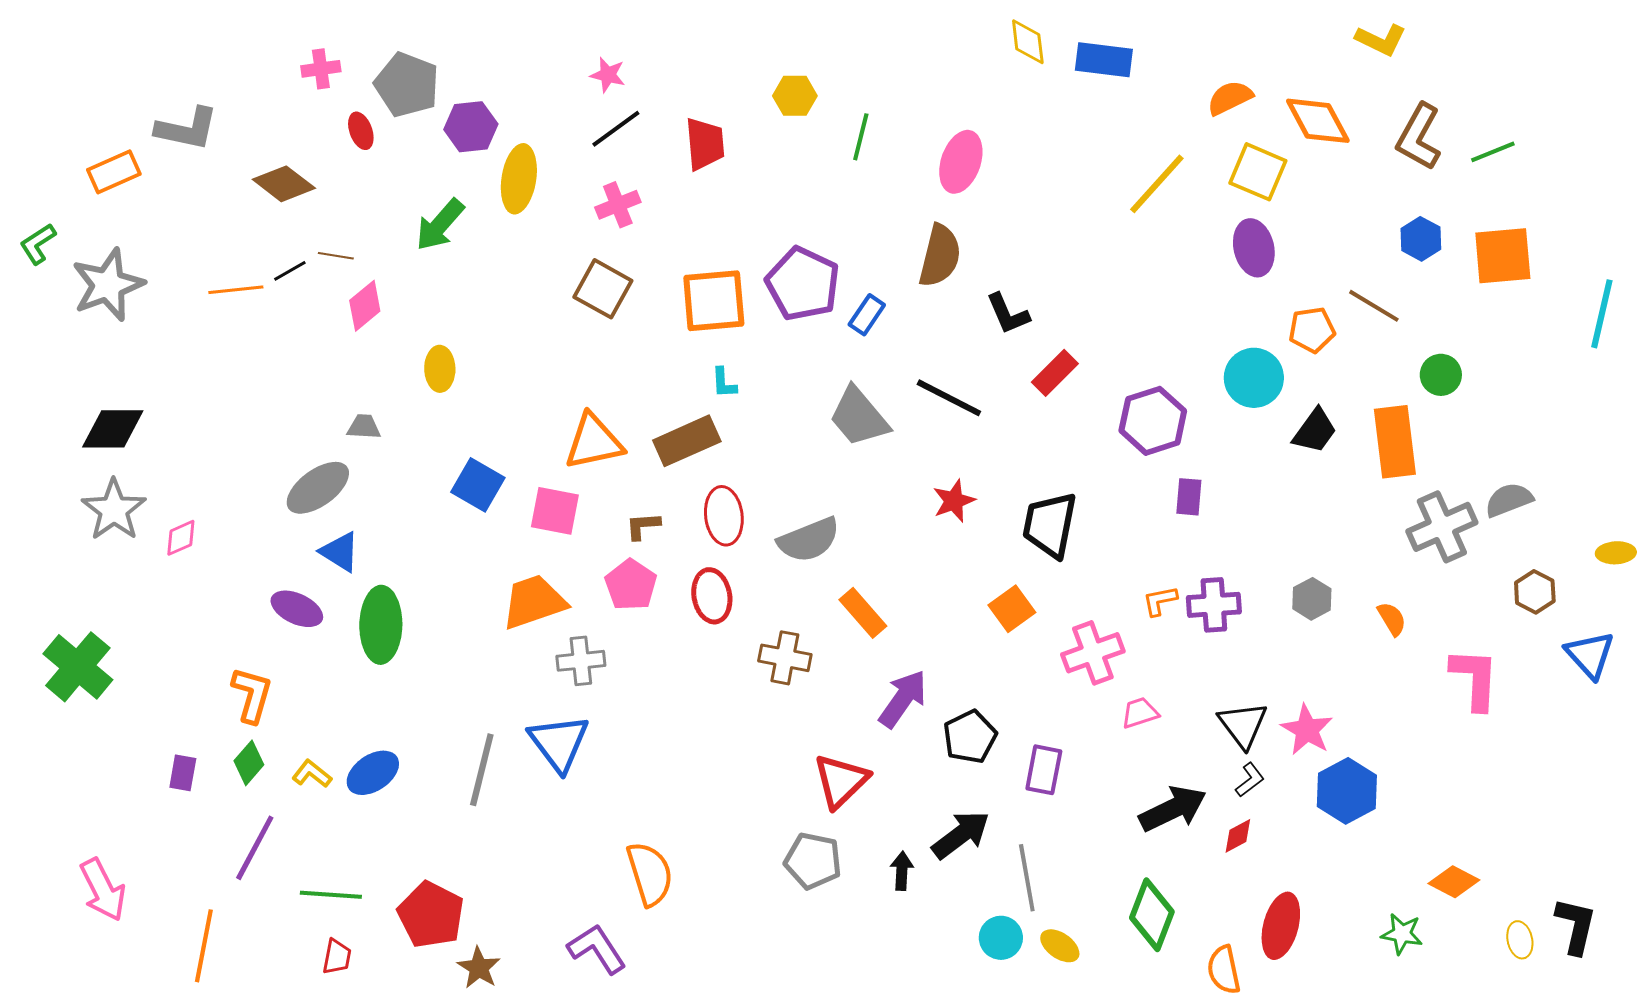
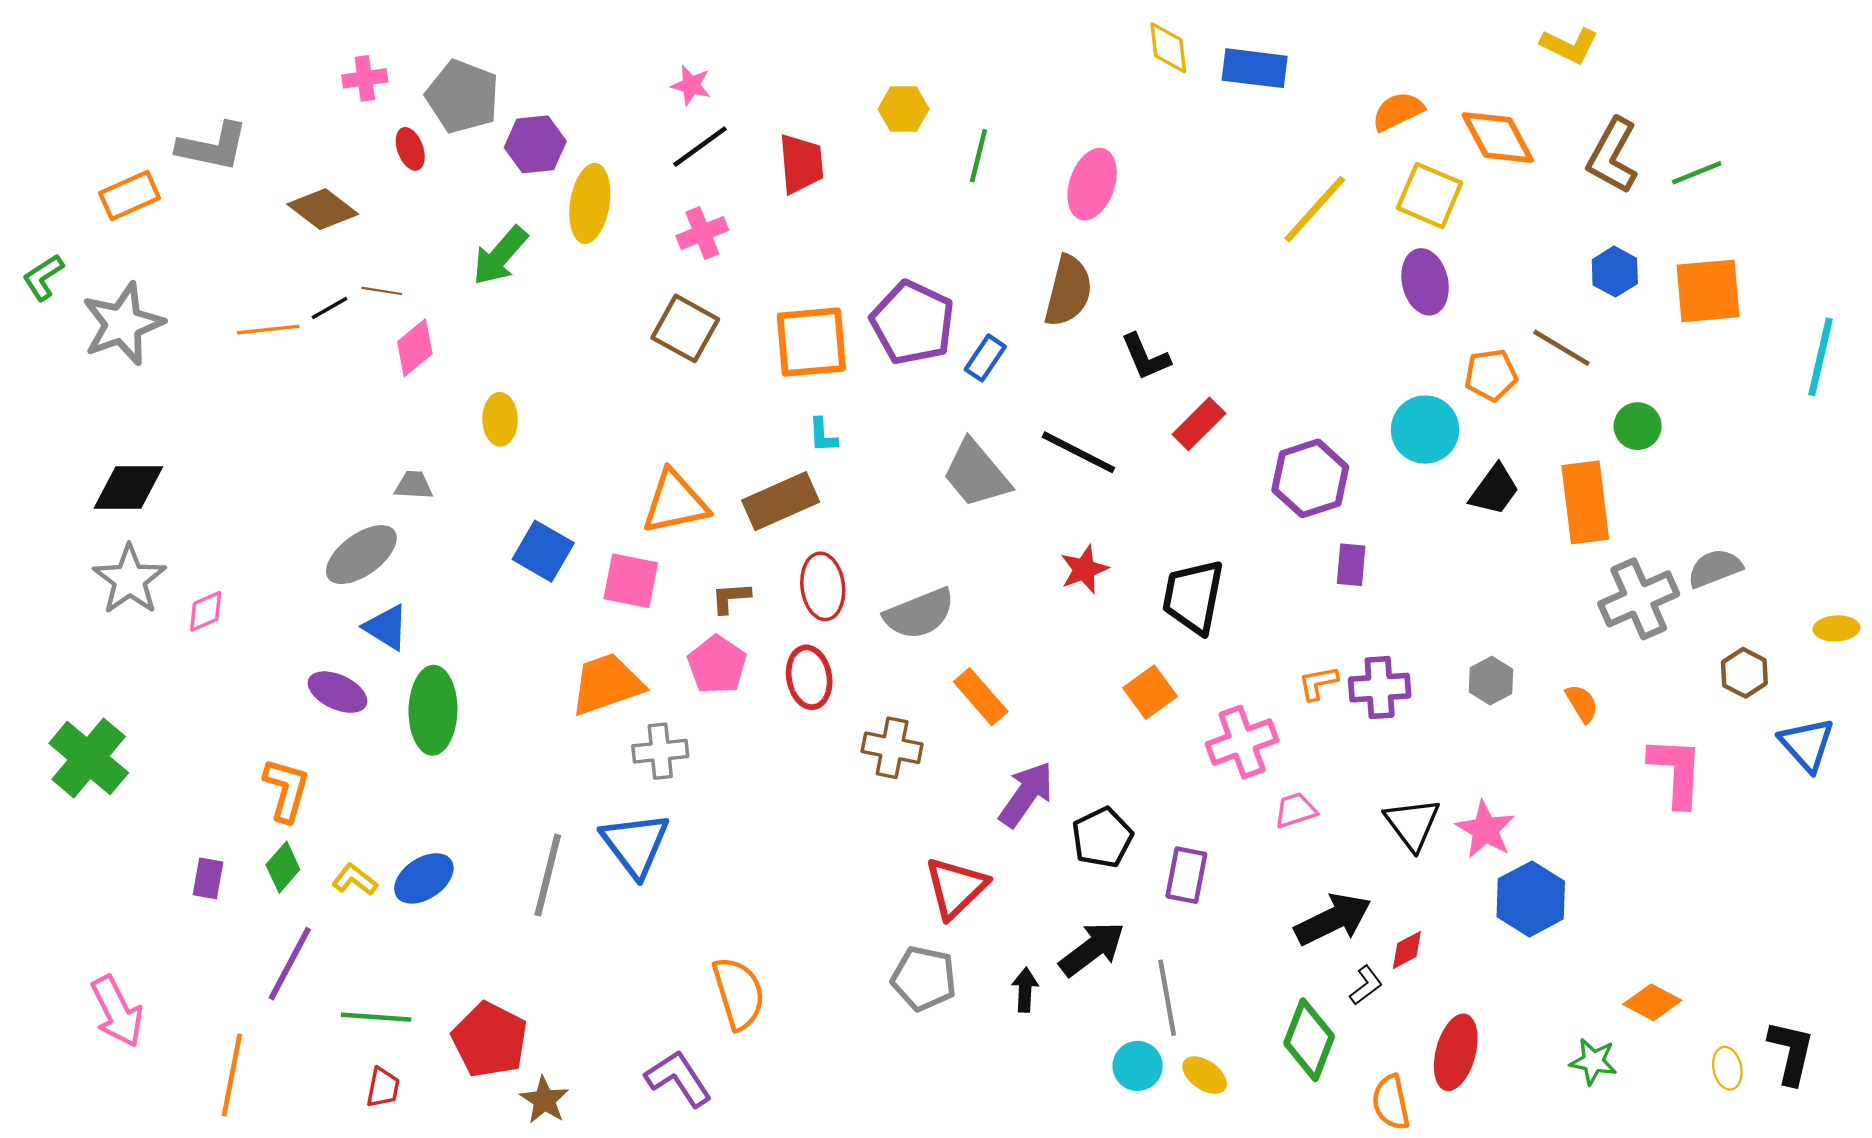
black L-shape: (1250, 780) -> (1366, 985), moved

